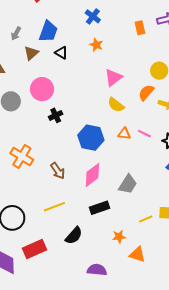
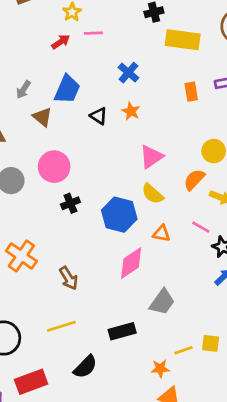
brown triangle: (31, 53) -> (42, 117), turned -42
black triangle: (61, 53) -> (99, 116), moved
pink line: (144, 134) -> (201, 227), moved
blue hexagon: (91, 138) -> (119, 215), moved
pink diamond: (92, 175) -> (131, 263), moved
orange star: (119, 237) -> (160, 369), moved

